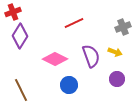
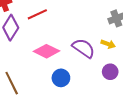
red line: (74, 23) -> (37, 14), moved
purple semicircle: (91, 56) -> (84, 48), turned -35

